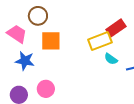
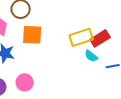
red rectangle: (116, 28) -> (100, 38), moved

